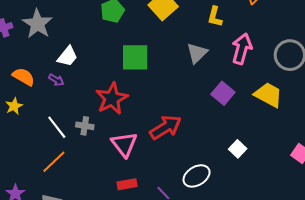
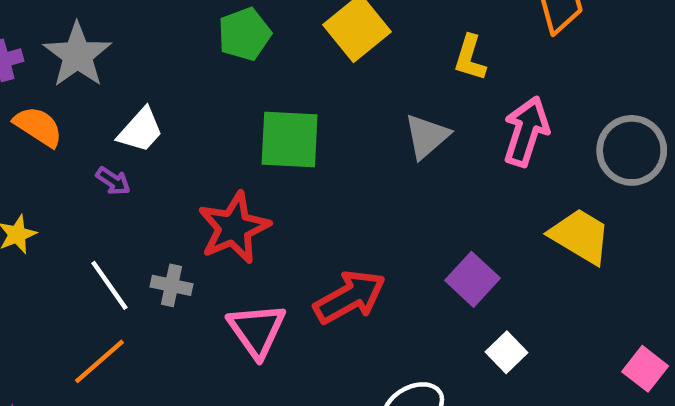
orange semicircle: (24, 77) -> (38, 126), moved
purple square: (223, 93) -> (472, 279), moved

